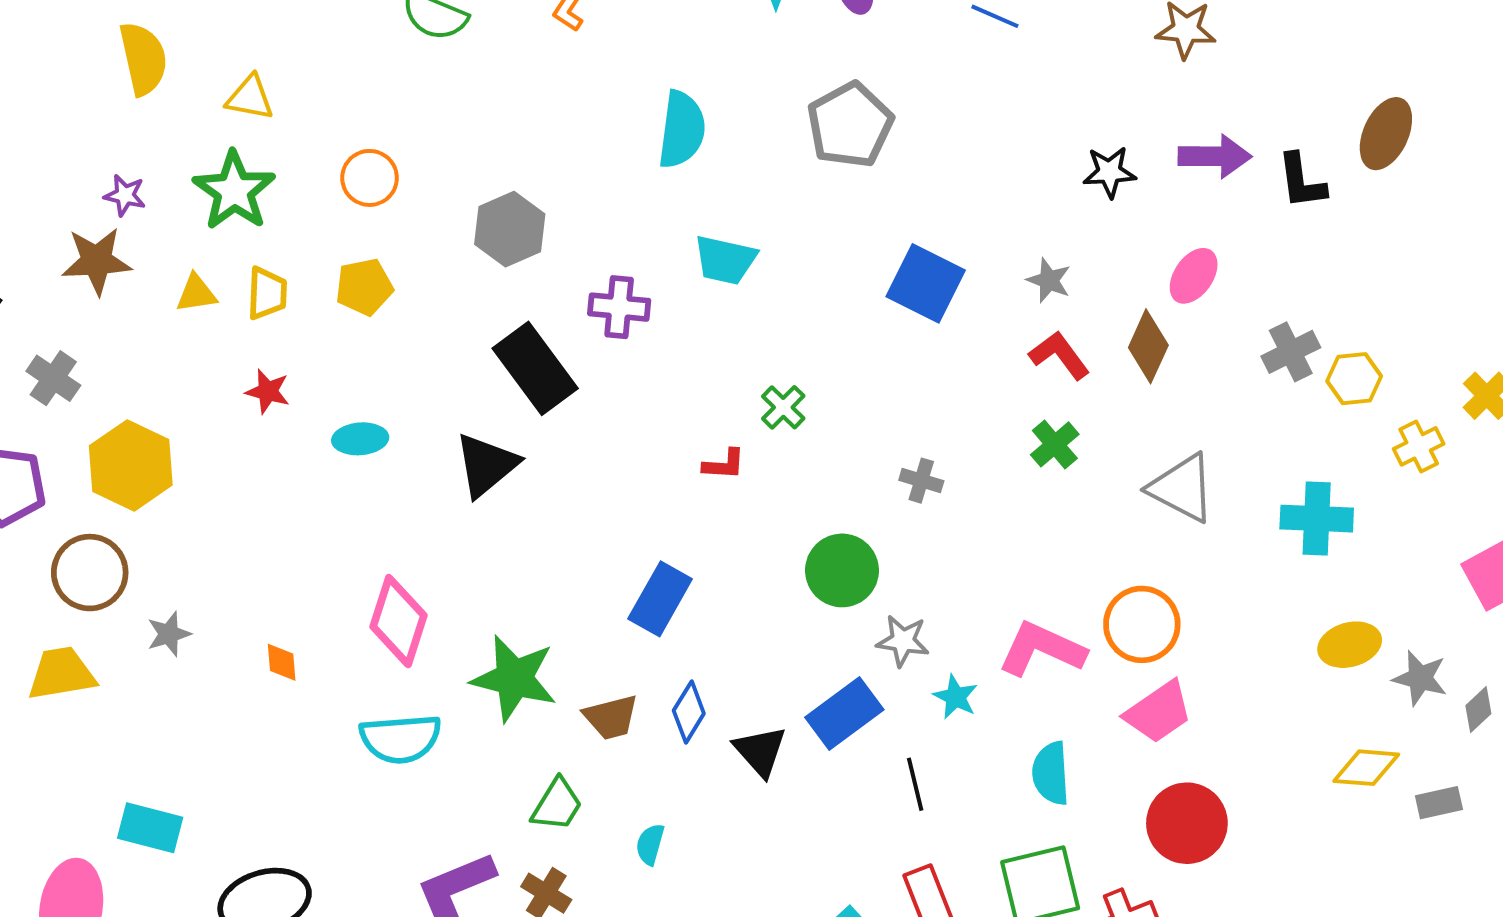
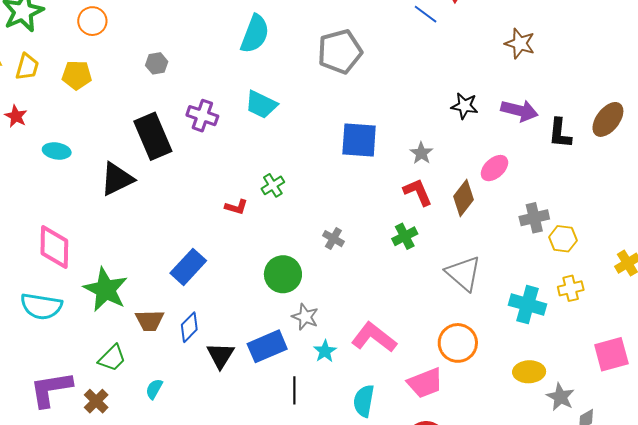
gray hexagon: (510, 229) -> (157, 63), size x0.6
blue square: (926, 283) -> (359, 140), turned -36
yellow cross: (1419, 446) -> (571, 288), moved
pink diamond: (399, 621) -> (54, 247), turned -30
orange circle: (1142, 624) -> (458, 343), moved

